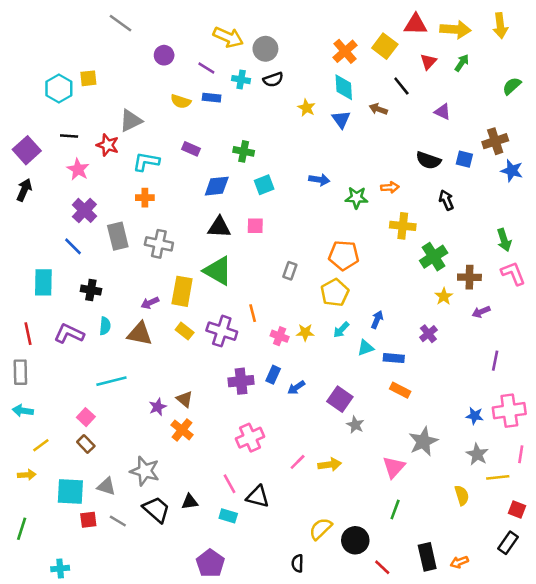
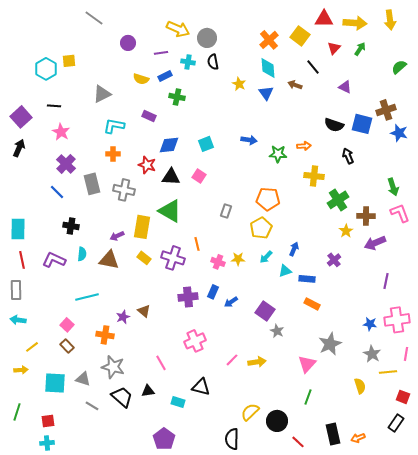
purple line: (206, 68) -> (161, 53), turned -40
black semicircle: (273, 80) -> (213, 62), turned 98
blue rectangle: (212, 98) -> (165, 76), turned -32
red star: (108, 145) -> (147, 165), moved
green cross: (244, 151) -> (177, 97), moved
blue square: (464, 159) -> (362, 124), size x1.5
pink square: (255, 226) -> (199, 176), turned 32
cyan rectangle: (43, 282) -> (18, 229), moved
purple arrow: (481, 312) -> (375, 243), size x1.5
orange cross: (182, 430) -> (105, 335), moved, turned -30
pink line: (230, 484) -> (161, 363), moved
red square: (88, 520) -> (48, 421), moved
black semicircle: (298, 563) -> (232, 439), size x1.5

